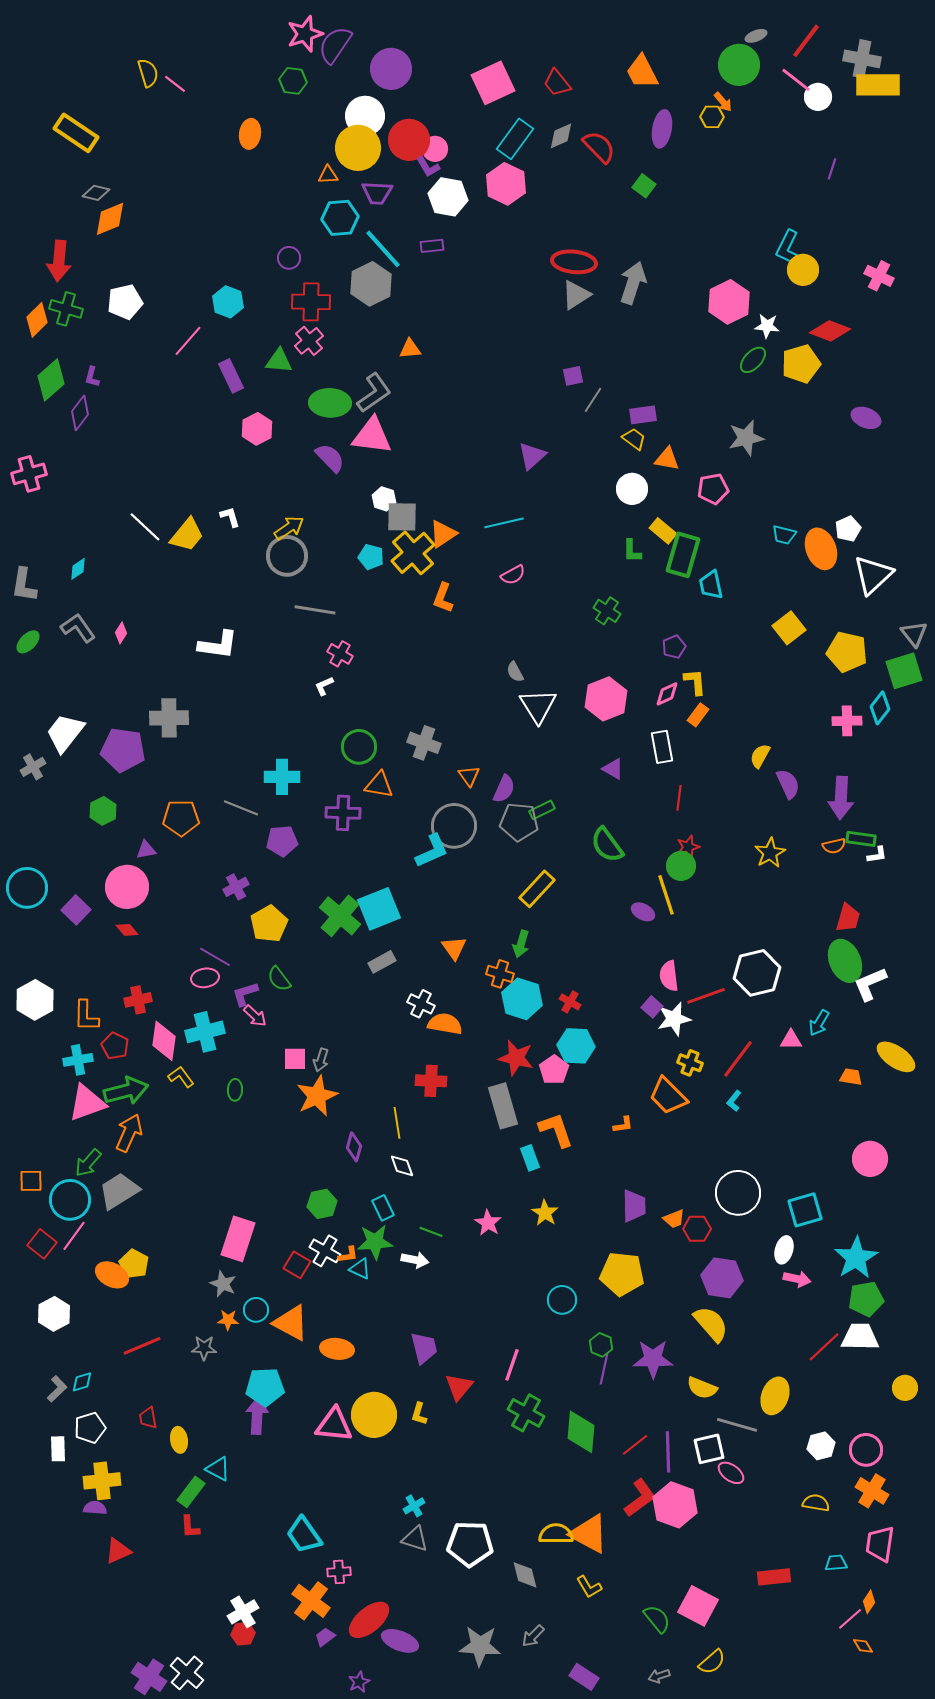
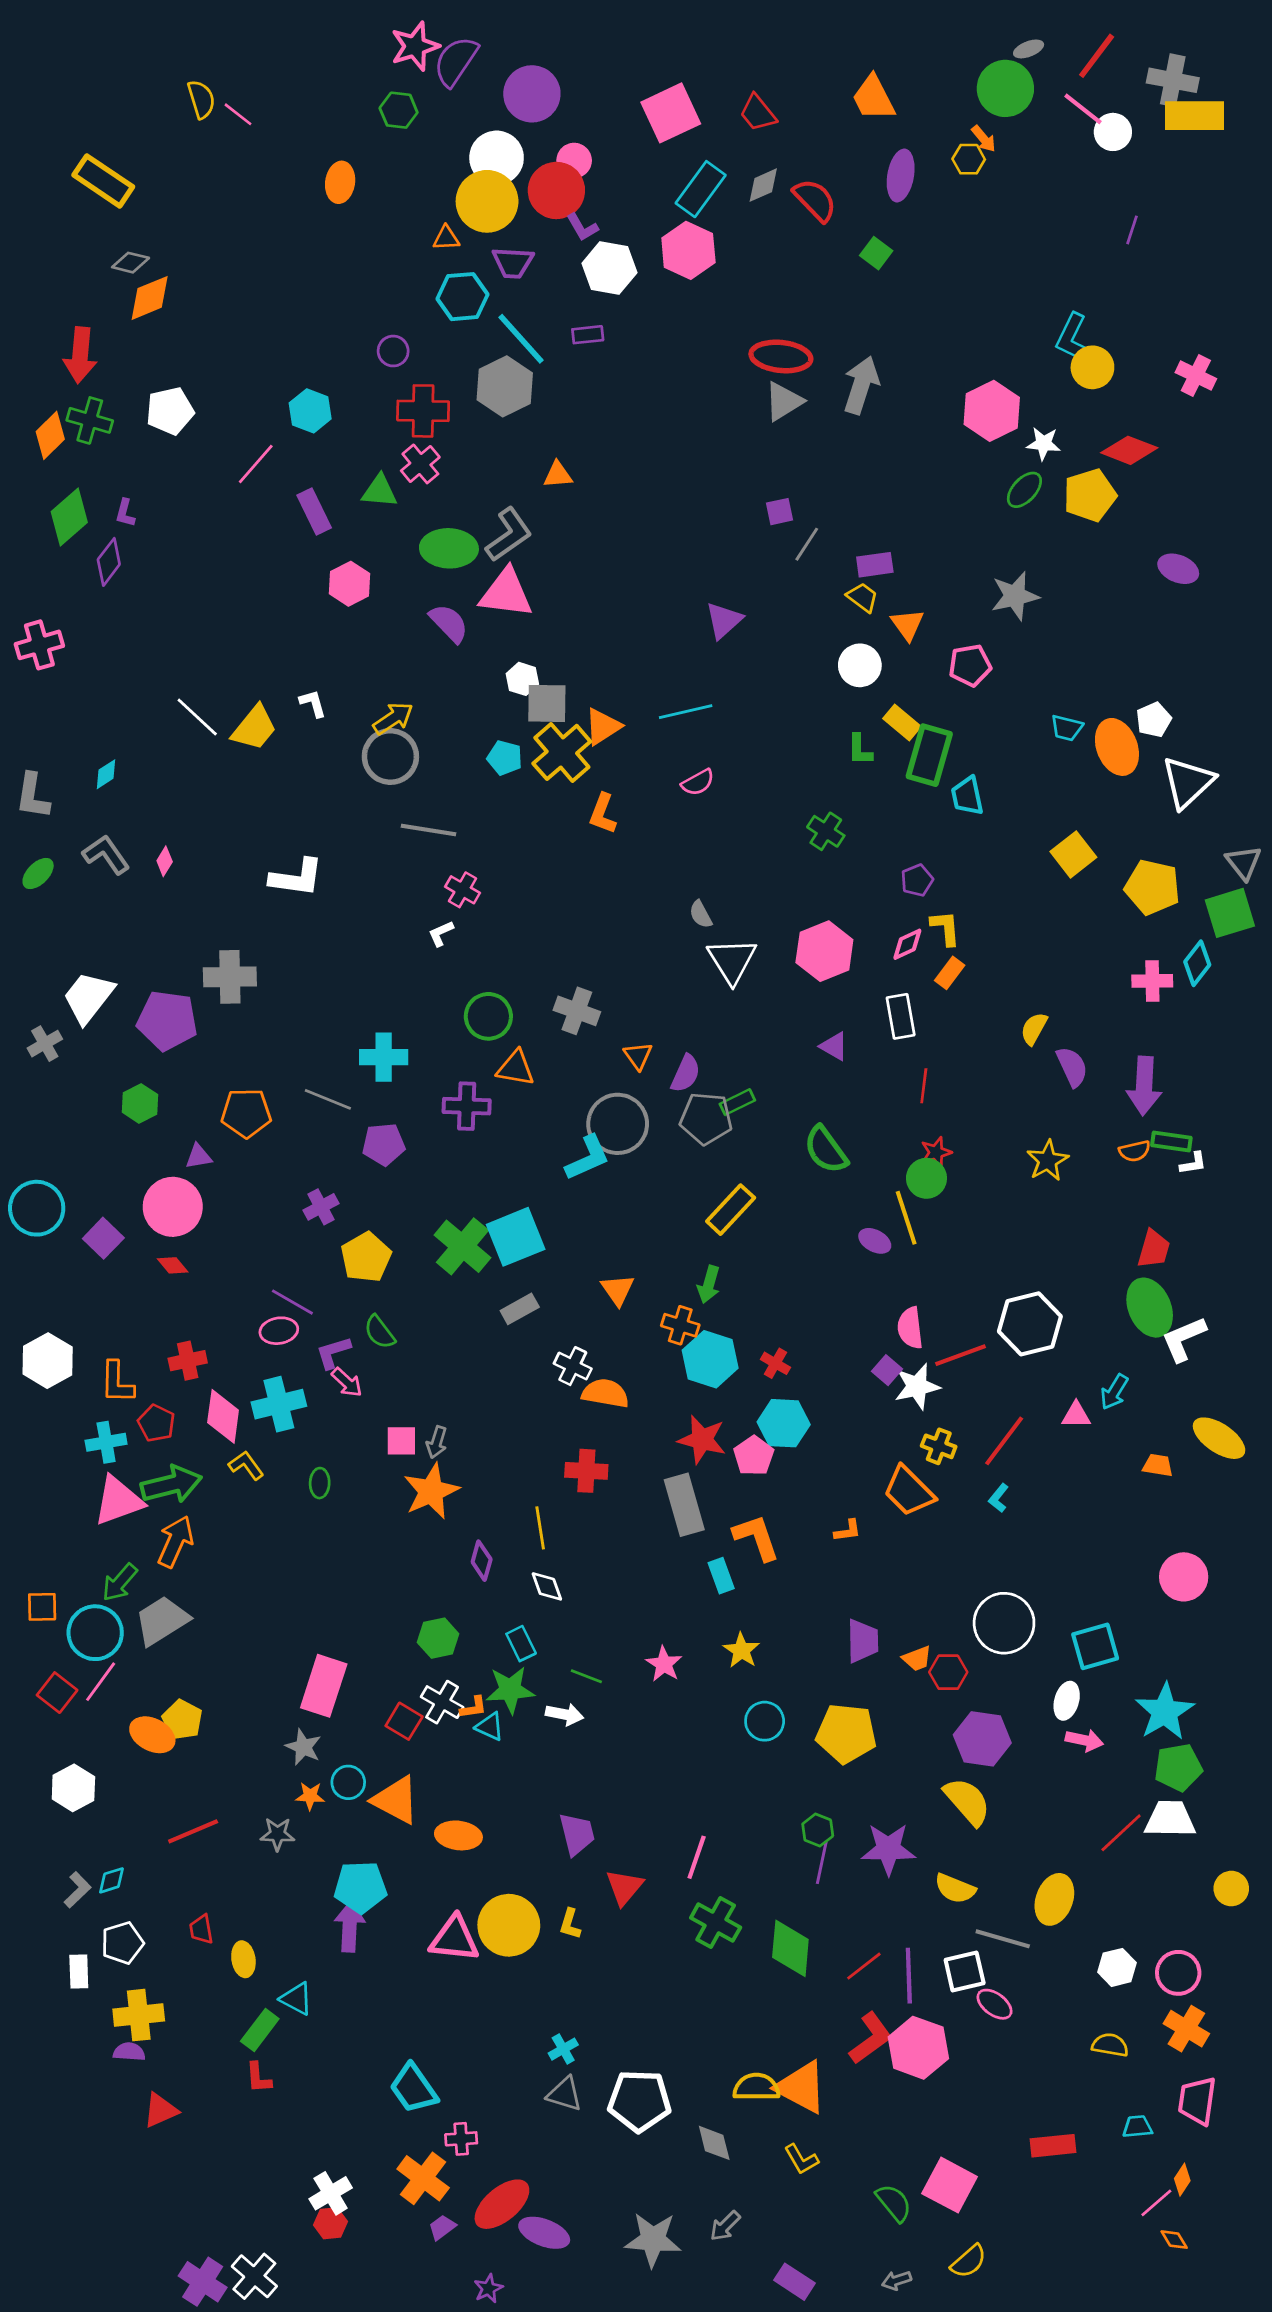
pink circle: (435, 149) -> (574, 161), moved
orange triangle: (667, 459) -> (907, 625), turned 44
cyan circle: (562, 1300) -> (765, 1721), moved

